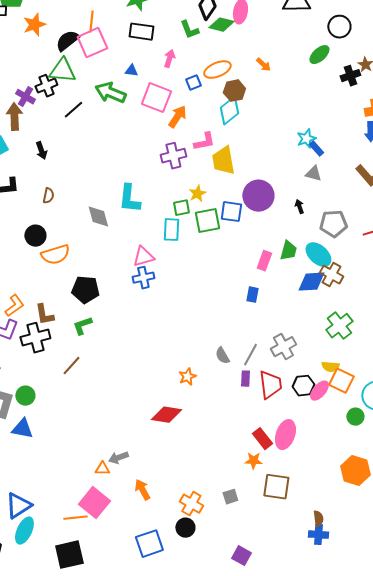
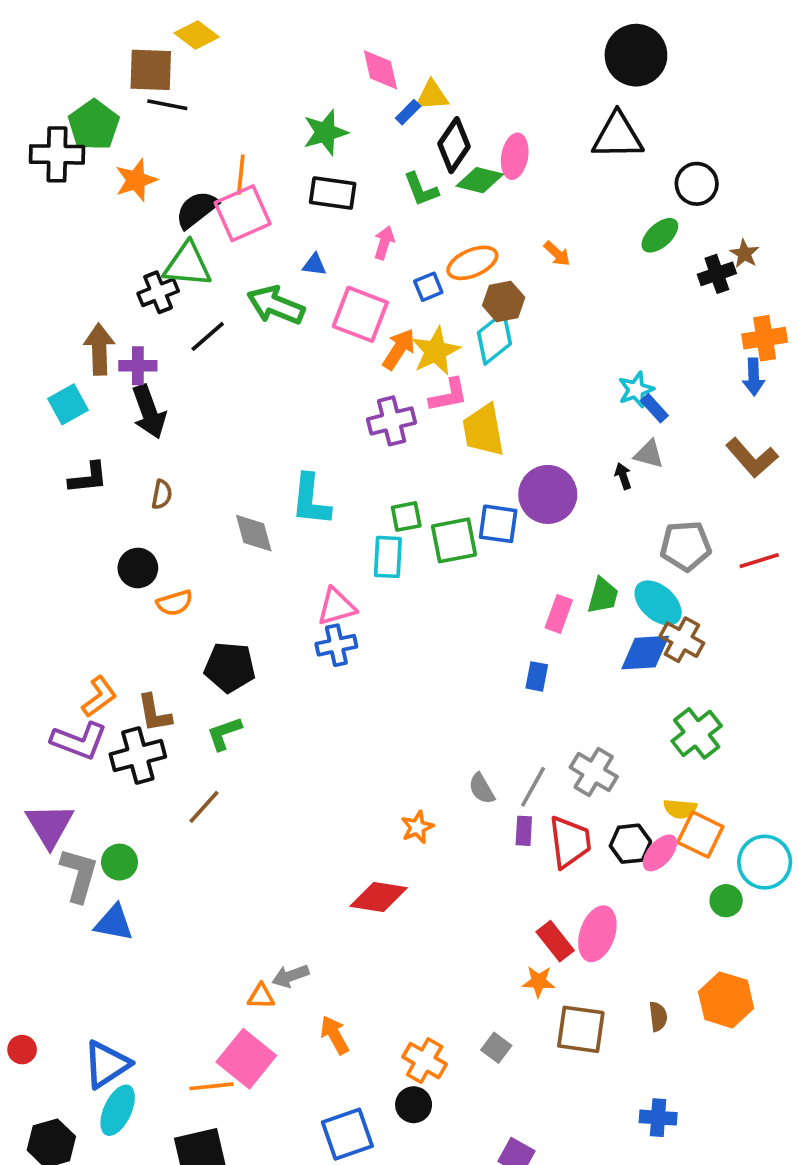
purple cross: (25, 97) -> (138, 366), moved, turned -30
black arrow: (41, 151) -> (149, 412), size x1.6
yellow star: (197, 194) -> (436, 351), moved, size x1.5
black arrow: (299, 207) -> (623, 476), moved
orange semicircle: (55, 255) -> (175, 603), size x0.7
gray cross: (283, 347) -> (594, 772), turned -30
gray square: (230, 497) -> (496, 1048), turned -35
brown semicircle: (318, 519) -> (658, 1016), moved

